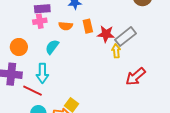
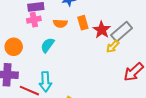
red star: (106, 34) -> (102, 30), turned 30
yellow arrow: (116, 51) -> (113, 47), turned -128
cyan arrow: (42, 73) -> (45, 82), moved

